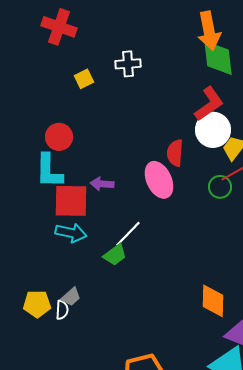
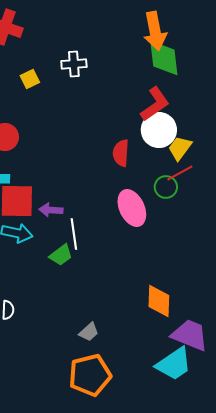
pink ellipse: (159, 180) -> (132, 208), moved
purple arrow: (102, 184) -> (51, 210), moved
white line: (128, 234) -> (74, 234), turned -52
gray trapezoid: (71, 297) -> (89, 332), moved

